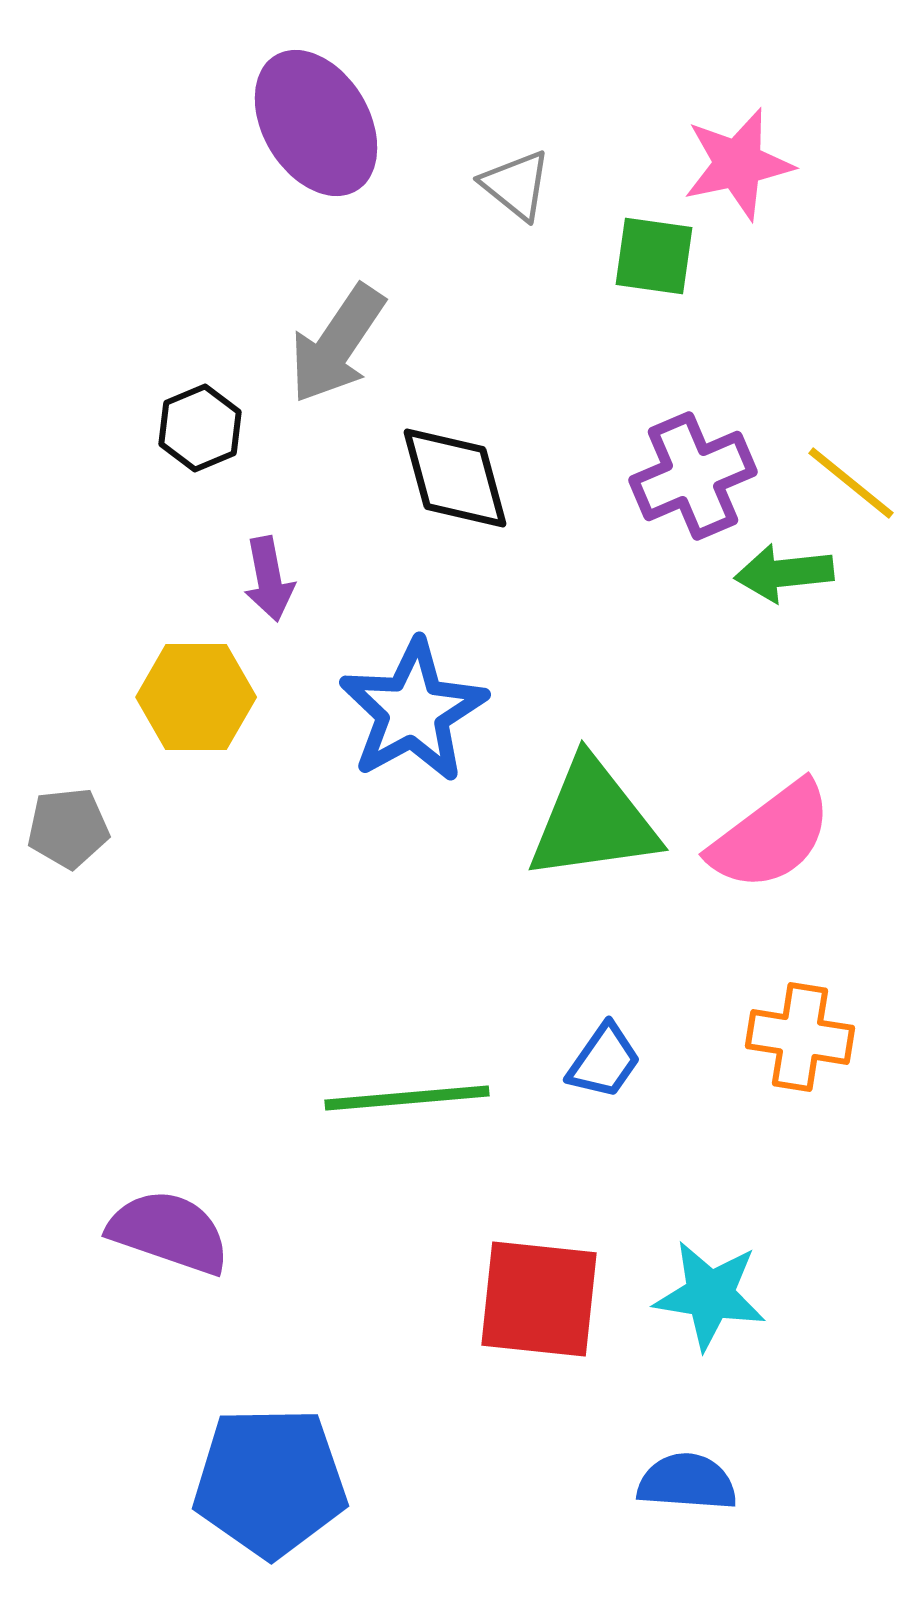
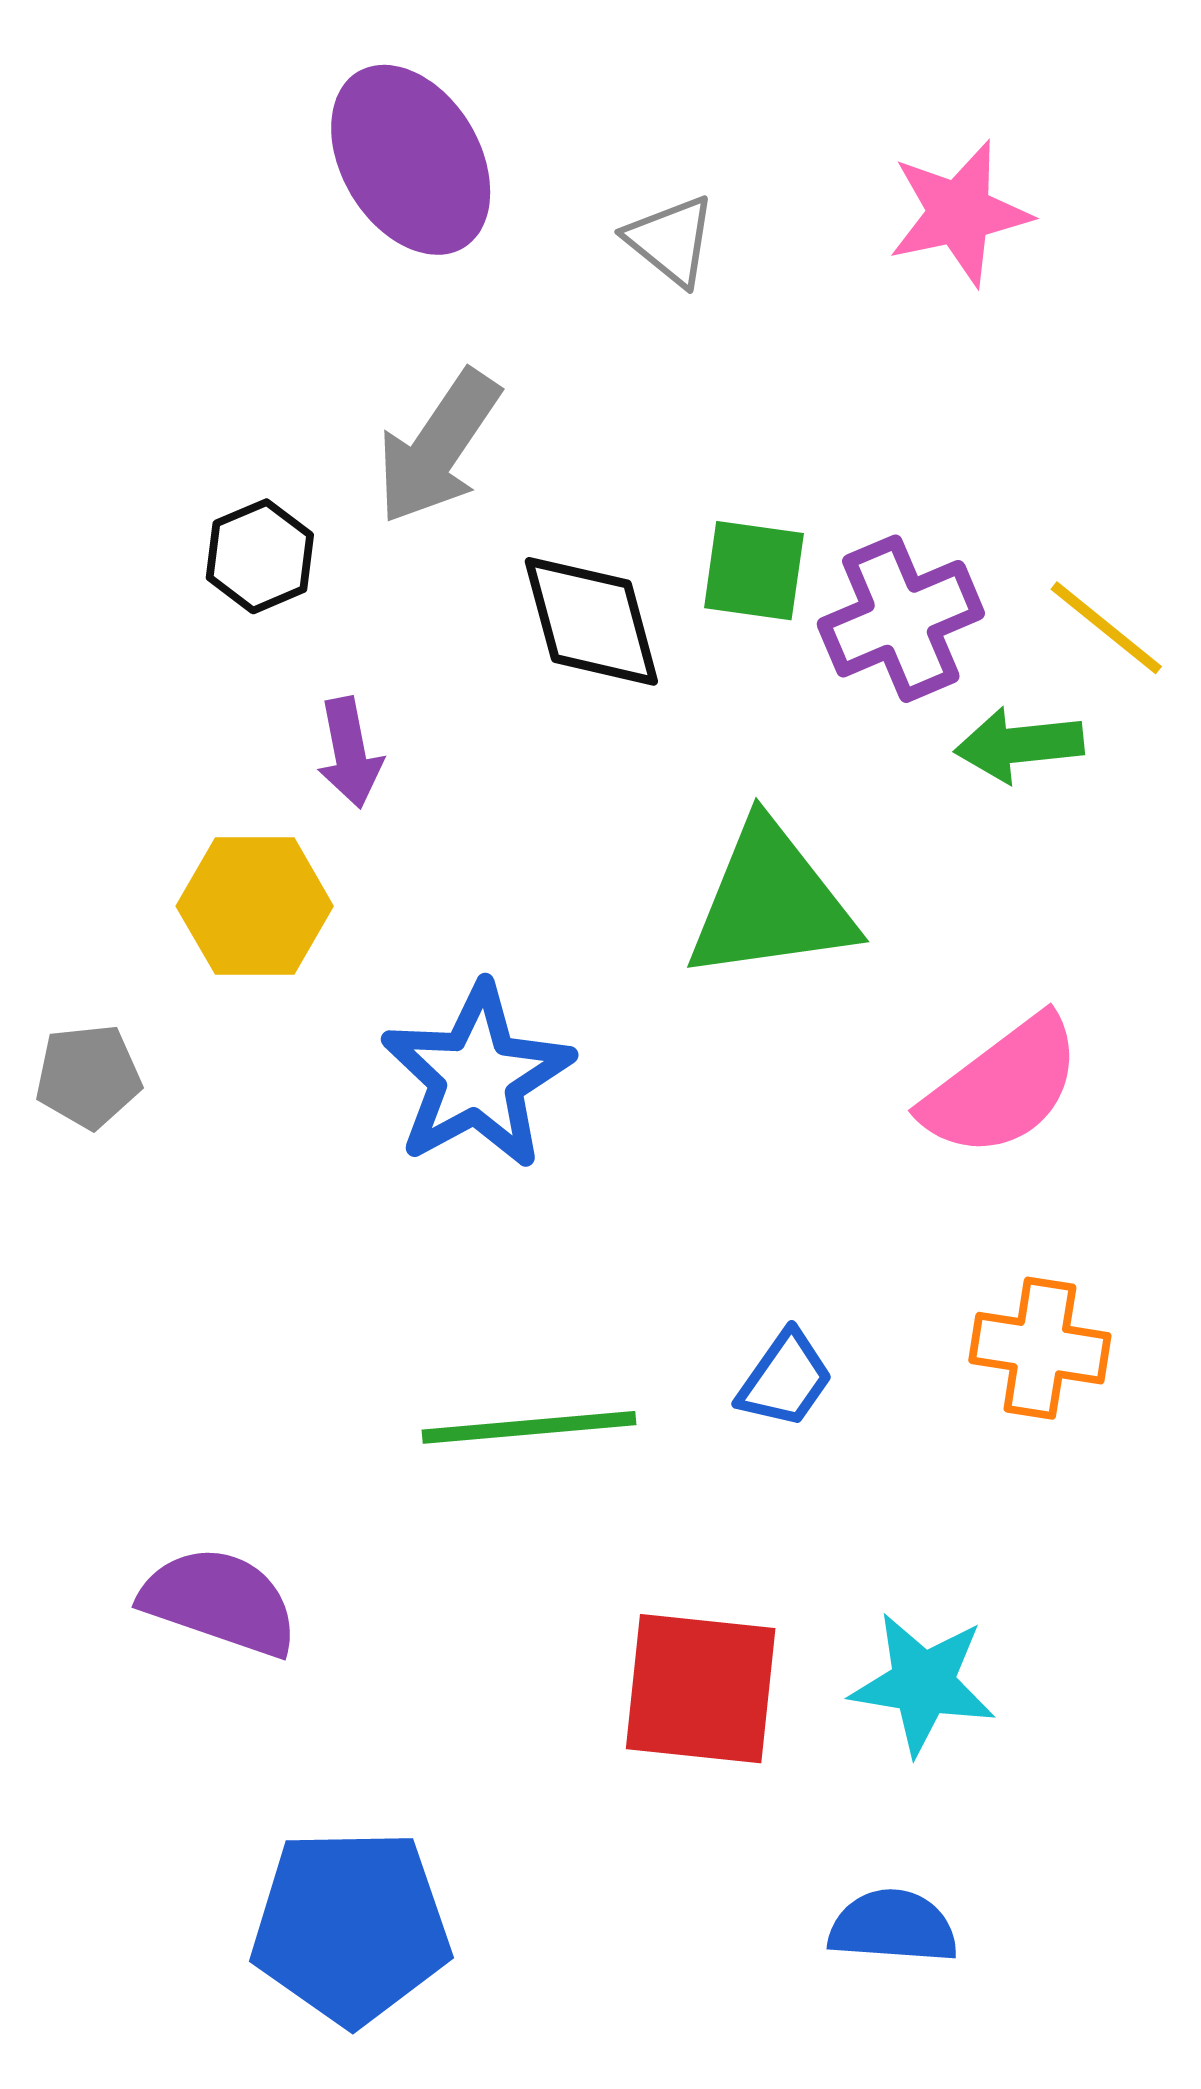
green square: (654, 256) -> (754, 571), moved
blue star: (413, 711) -> (477, 1076), moved
green triangle: (593, 820) -> (771, 902), moved

